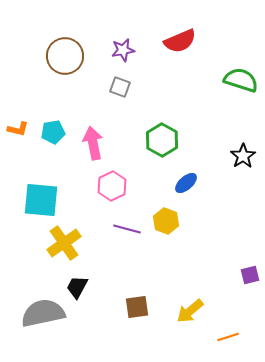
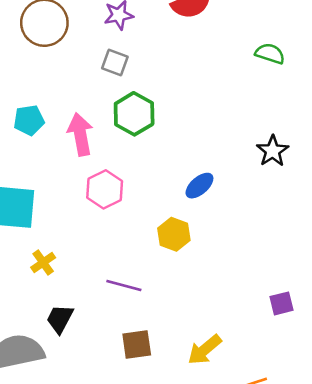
green semicircle: (241, 80) -> (270, 54), size x0.7
green hexagon: (162, 140) -> (134, 114), moved
purple line: (127, 229) -> (124, 286), moved
yellow cross: (64, 243) -> (43, 262), size x0.6

